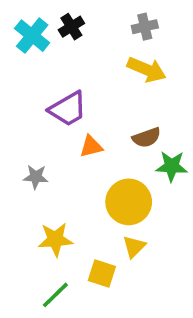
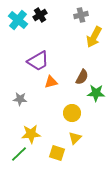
yellow arrow: (147, 70) -> (94, 37), moved, turned 95
brown semicircle: (147, 138) -> (82, 77), turned -42
yellow circle: (129, 202) -> (72, 113), size x0.7
green line: (55, 295) -> (19, 154), moved

